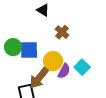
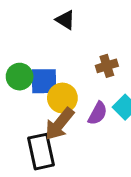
brown cross: (62, 32) -> (107, 66), moved, turned 32
yellow circle: (53, 61) -> (62, 98), moved

